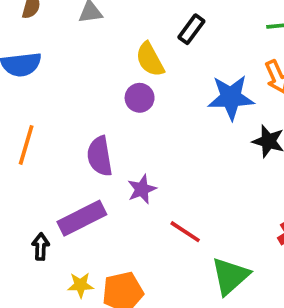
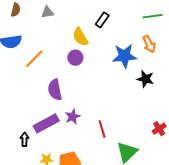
orange line: (26, 145) -> (34, 59), moved, turned 30
purple star: (142, 189) -> (73, 117), moved
red line: (185, 232) -> (102, 129), turned 42

